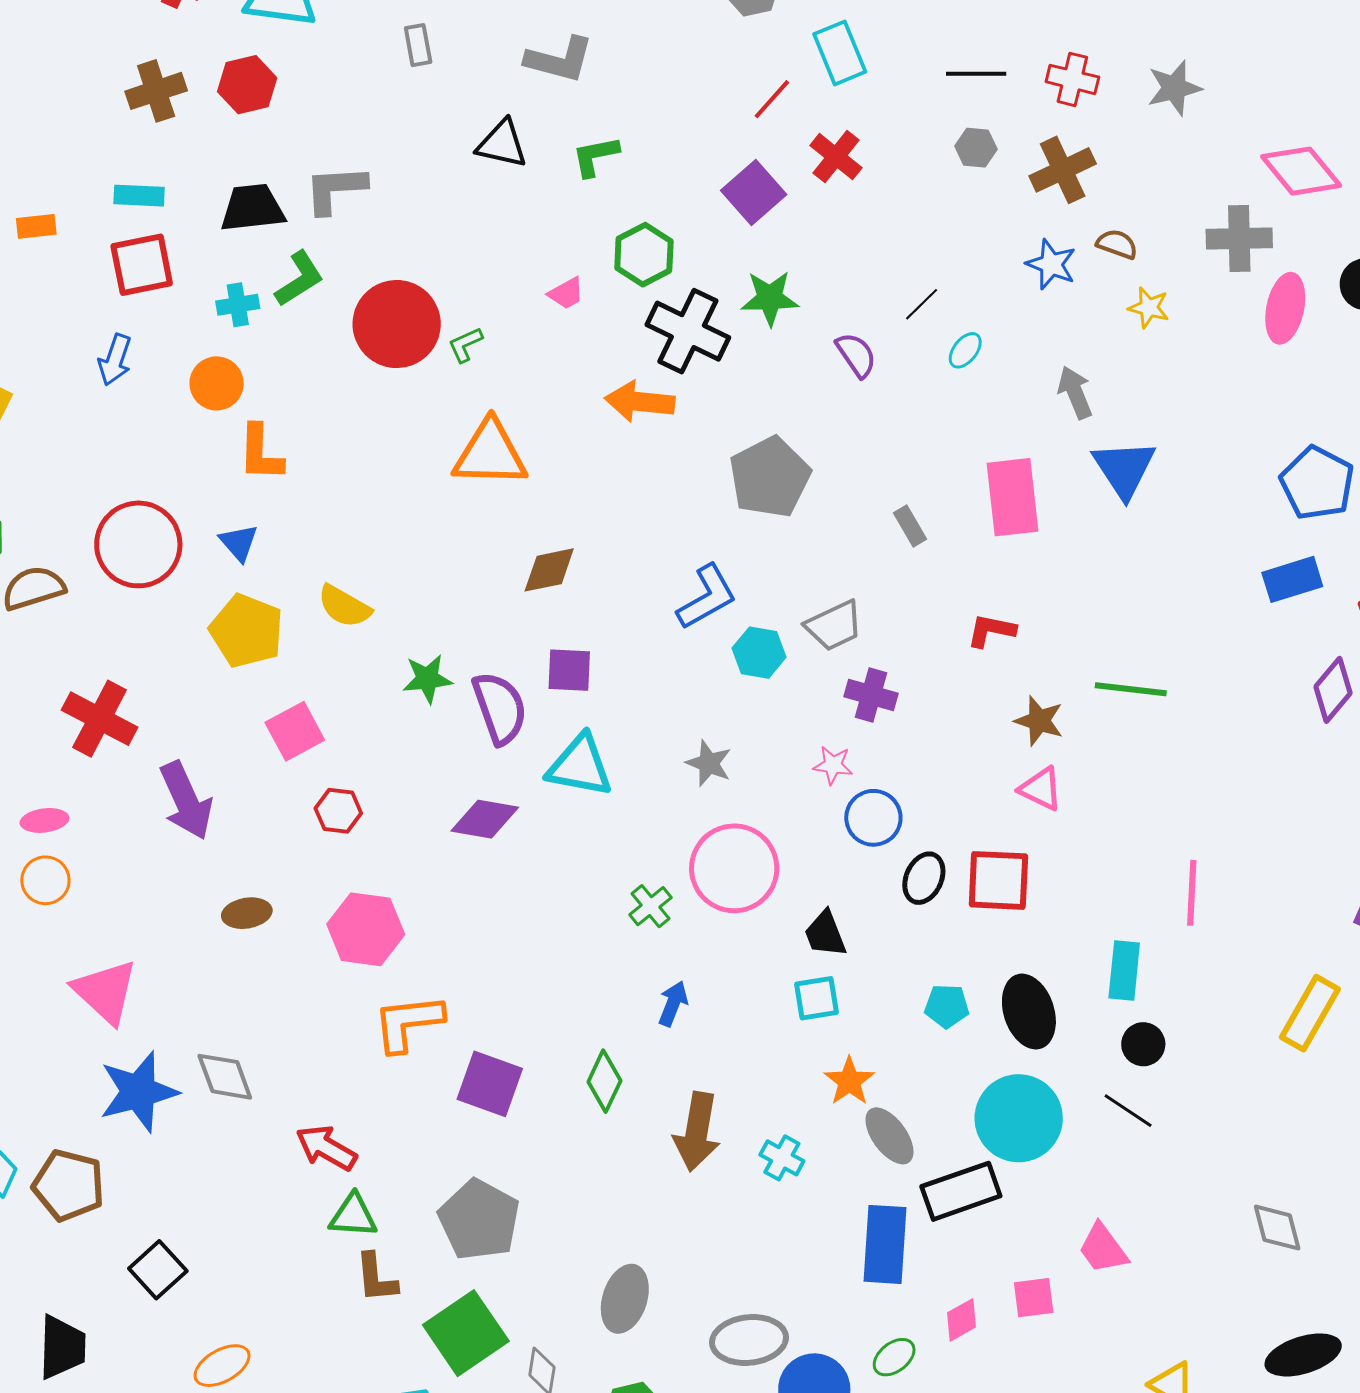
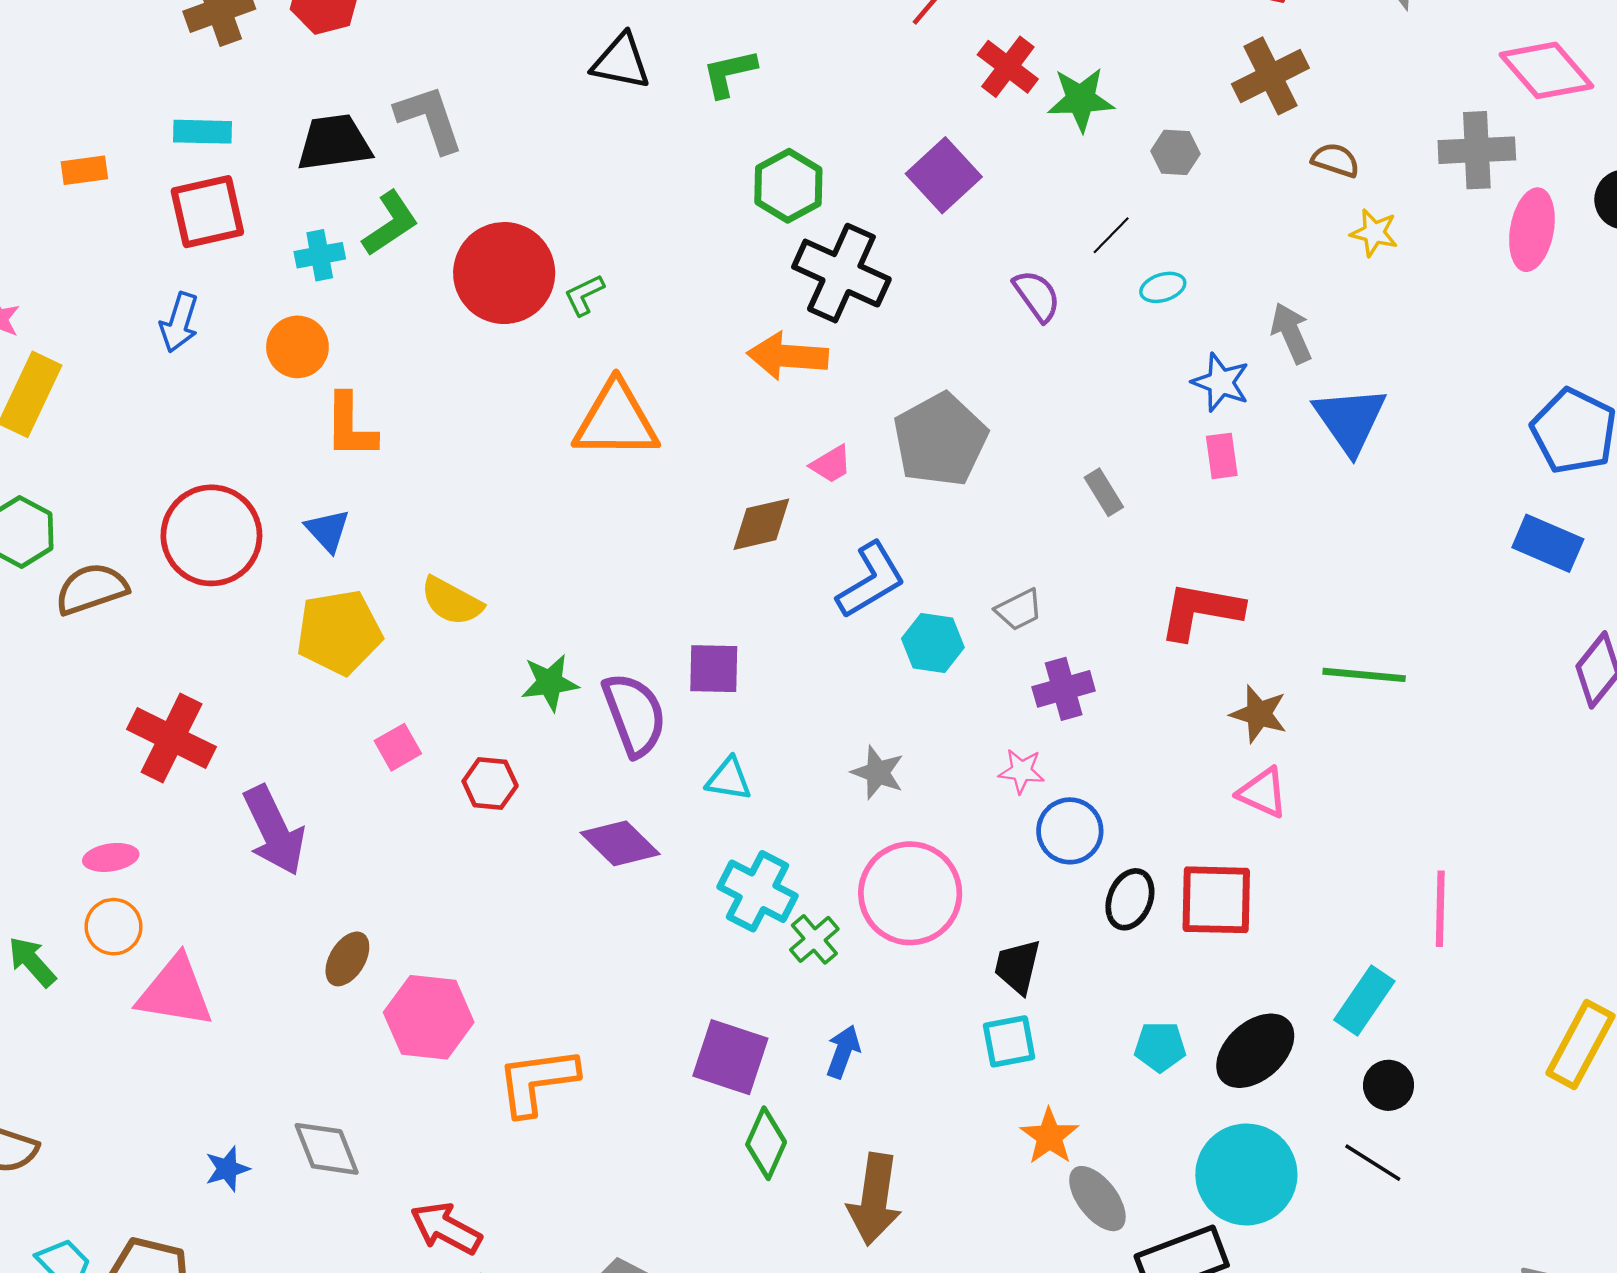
gray hexagon: (976, 148) -> (1175, 152), moved
gray L-shape: (335, 189) -> (429, 119), turned 76
purple square: (754, 192) -> (944, 175), moved
blue star: (1051, 264) -> (1221, 382), moved
pink trapezoid: (566, 293) -> (831, 464), moved
green star: (770, 298) -> (1081, 99), moved
cyan ellipse: (965, 350) -> (1163, 287), turned 36
pink rectangle: (1013, 497) -> (1222, 456), size x0.5
brown diamond: (549, 570) -> (761, 524), moved
blue rectangle: (1292, 579) -> (1548, 543), turned 42
gray trapezoid: (834, 626) -> (1019, 610), size x0.7
red L-shape: (991, 630) -> (1201, 611), size x1.5
yellow pentagon: (246, 631) -> (339, 632), turned -30
purple cross: (871, 695) -> (1064, 689), turned -30
pink square: (295, 731) -> (398, 747), size x0.7
cyan triangle: (580, 766) -> (729, 779), size x0.6
red hexagon: (338, 811) -> (490, 784), moved
purple diamond: (485, 819) -> (620, 843), turned 36
brown ellipse: (247, 913) -> (347, 959), turned -48
pink hexagon: (366, 929) -> (429, 1017), moved
black trapezoid: (825, 934) -> (1017, 967), turned 36
cyan rectangle: (1124, 971) -> (1364, 1001), turned 30
pink triangle: (105, 992) -> (175, 992), moved, turned -32
black ellipse: (1029, 1012) -> (1255, 1051), turned 68
purple square: (490, 1084) -> (730, 1057), moved
blue star: (139, 1092) -> (227, 1169), size x0.5
cyan cross: (782, 1158) -> (758, 891), moved, size x1.5

